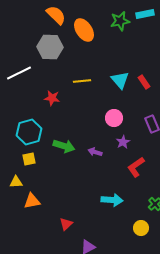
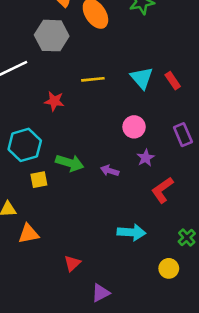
yellow square: (29, 159) -> (39, 180), moved

